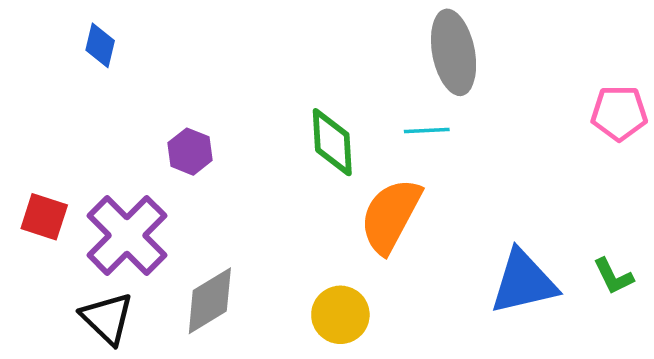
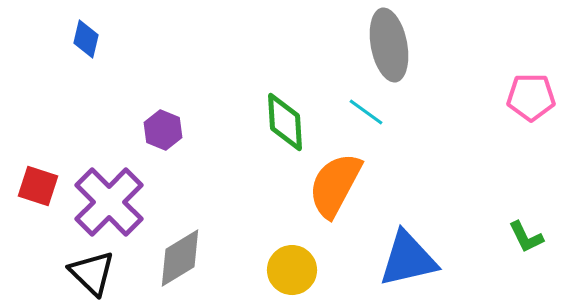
cyan line: (427, 131) -> (366, 112), turned 39
blue triangle: (524, 282) -> (408, 259), moved

